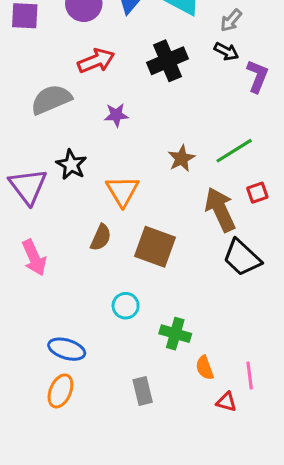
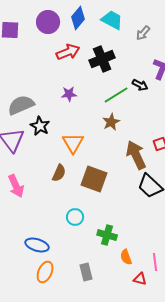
black arrow: (226, 51) -> (140, 85), moved
red arrow: (96, 61) -> (68, 52), moved
gray semicircle: (51, 99) -> (21, 105), moved
green line: (234, 151) -> (116, 95), moved
orange ellipse: (60, 391) -> (45, 272), moved

